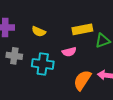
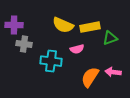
yellow semicircle: (39, 31) -> (63, 25), moved, size x1.5
gray cross: (14, 56) -> (24, 44), moved

